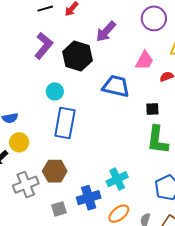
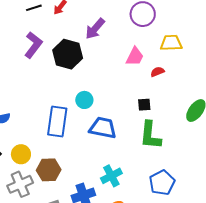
blue trapezoid: (116, 86) -> (103, 128), moved
cyan circle: (55, 91) -> (84, 100), moved
yellow circle: (19, 142) -> (21, 154), moved

